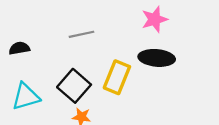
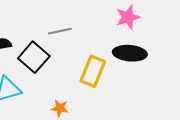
black square: (74, 86) -> (34, 57), moved

